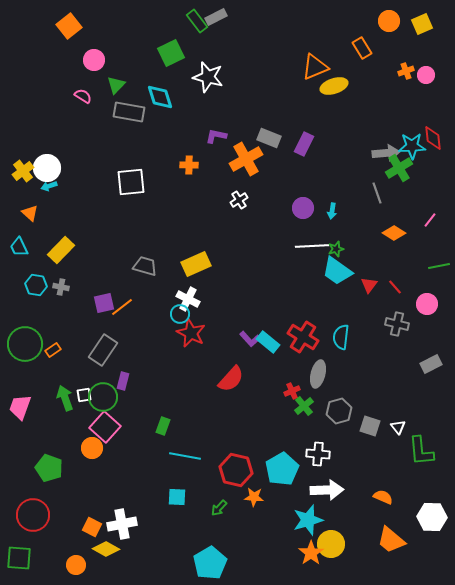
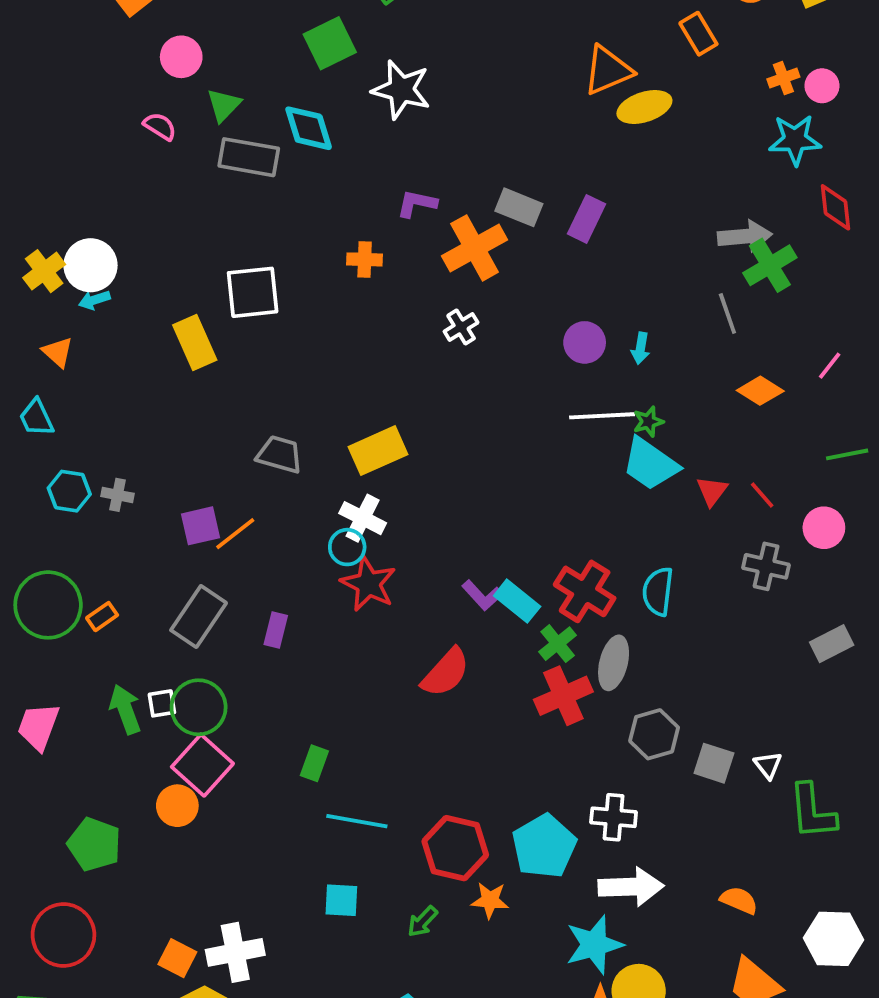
cyan star: (412, 146) -> (795, 140), moved
yellow rectangle: (61, 250) -> (195, 342), moved, turned -68
purple rectangle: (123, 381) -> (276, 630), moved
red cross: (292, 391) -> (563, 696), size x1.8
green cross: (304, 406) -> (558, 644), moved

